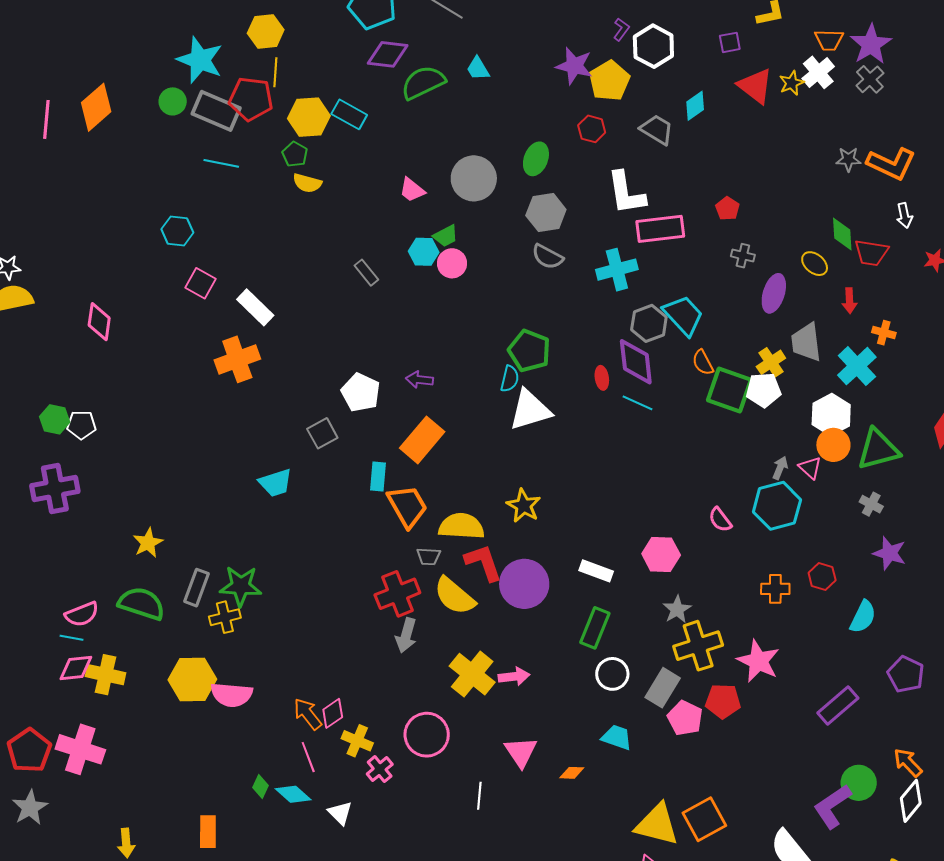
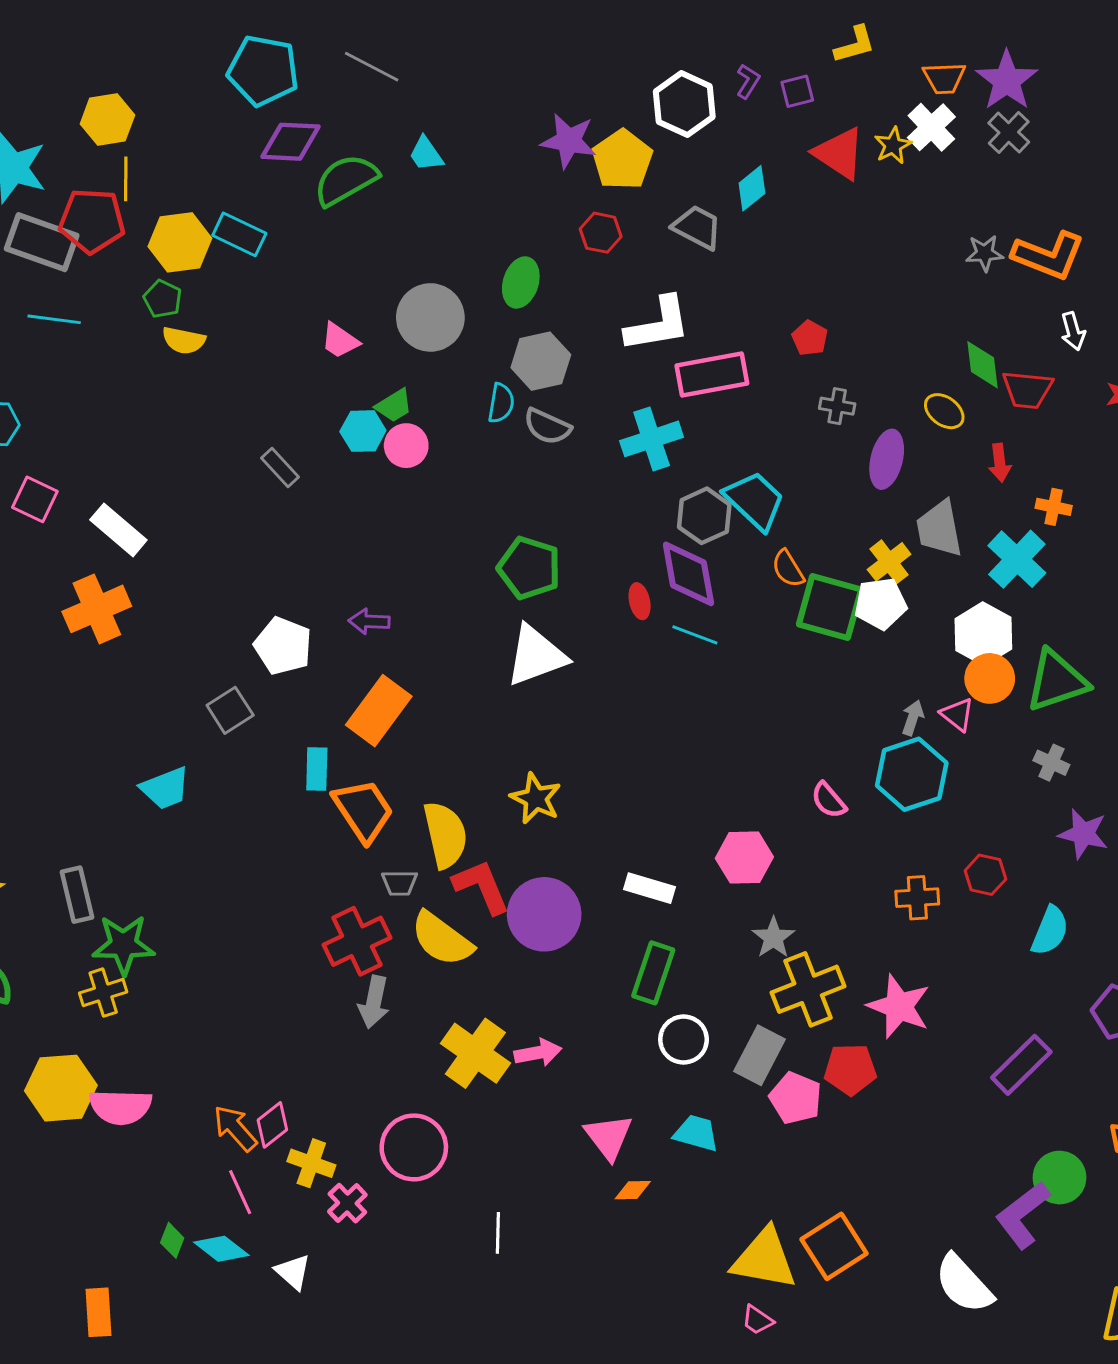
purple L-shape: (621, 29) -> (748, 81), moved
white L-shape: (626, 193) -> (658, 324), turned -87
cyan semicircle: (510, 379) -> (501, 403), moved
yellow semicircle: (461, 526) -> (445, 835), turned 78
gray rectangle: (197, 588) -> (77, 895), moved, turned -30
pink triangle: (521, 752) -> (609, 1137), moved

